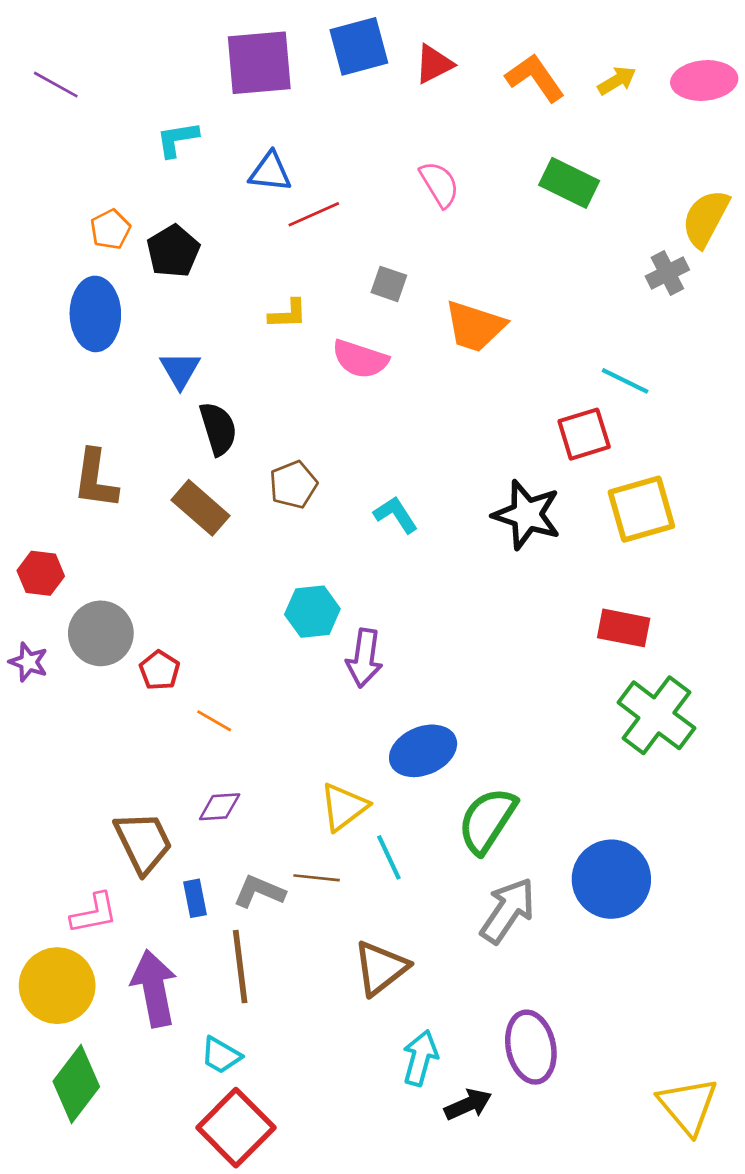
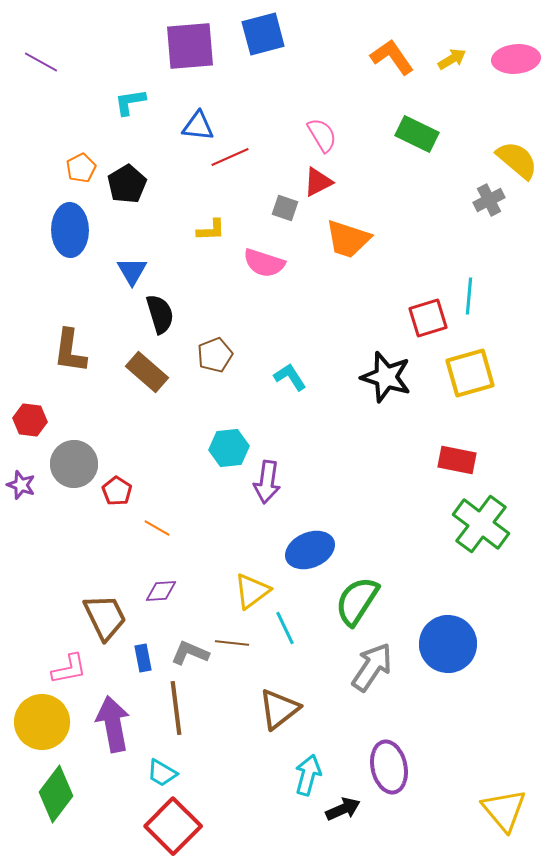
red triangle: (434, 64) -> (318, 182), moved
yellow semicircle: (706, 218) -> (517, 160), turned 102
cyan line: (625, 381) -> (469, 296), moved, turned 69

